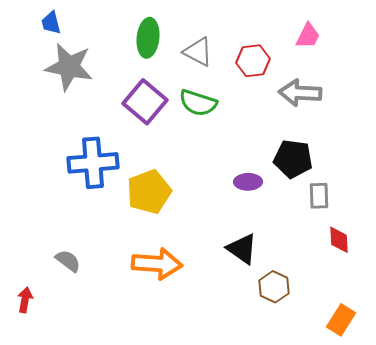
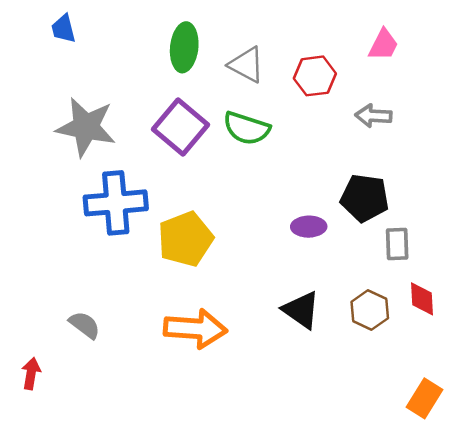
gray star: (69, 67) -> (86, 127), moved
gray arrow: (300, 93) -> (373, 116), size x0.7
brown hexagon: (274, 287) -> (370, 310), moved

